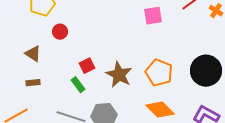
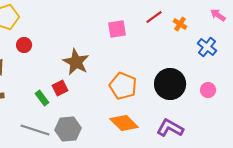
red square: (87, 66) -> (60, 88), moved
brown star: (119, 75) -> (76, 62), moved

